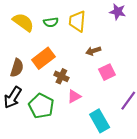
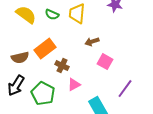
green semicircle: (51, 22) -> (52, 15), turned 32
brown semicircle: (17, 68) -> (20, 58), turned 60
pink square: (107, 72) -> (105, 62), turned -35

